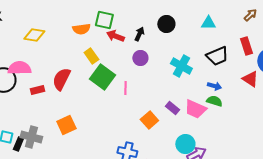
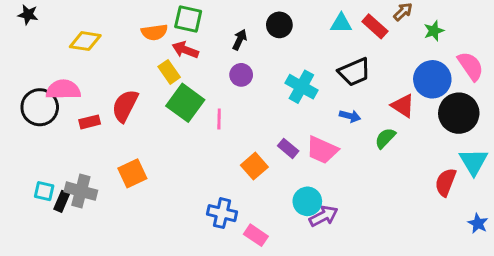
red arrow: (115, 36) -> (185, 50), moved
red rectangle: (246, 46) -> (375, 26), moved, turned -30
green semicircle: (214, 101) -> (385, 138), moved, turned -63

